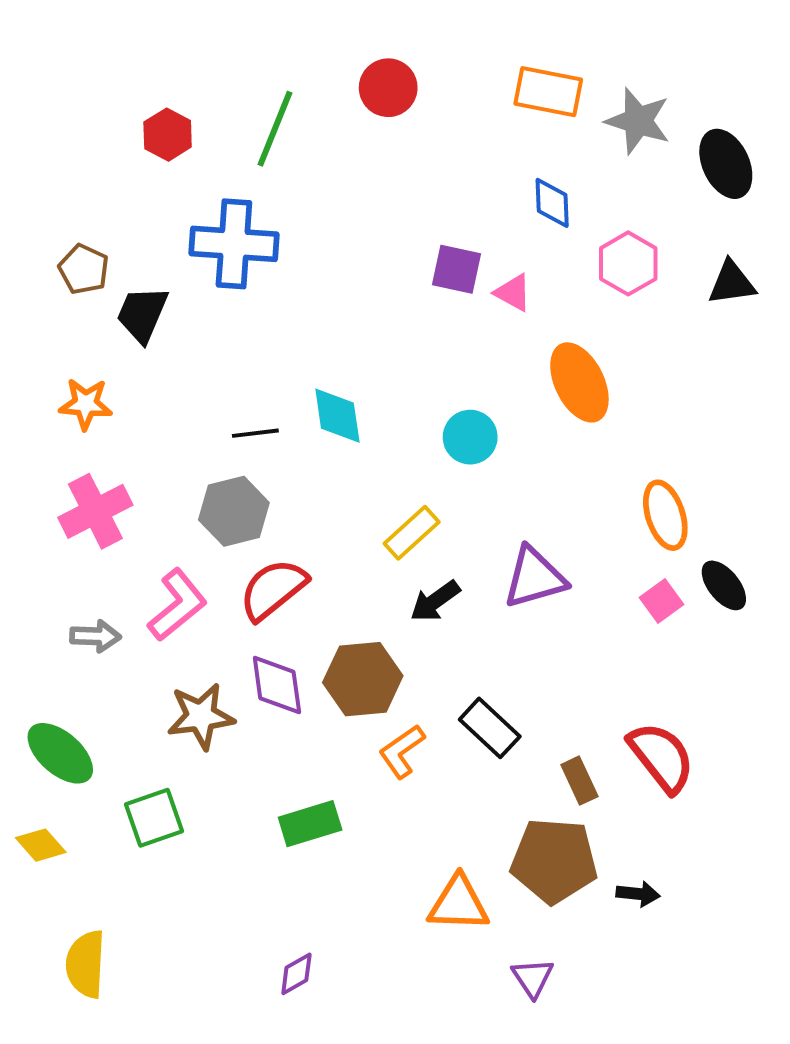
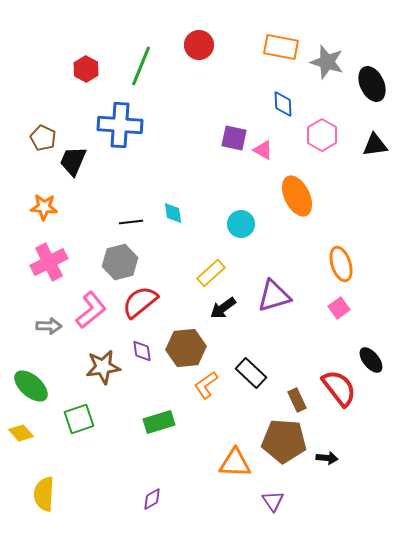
cyan diamond: (337, 416) -> (173, 213), size x0.7
black ellipse: (724, 585) -> (371, 360), moved
purple diamond: (277, 685) -> (142, 351), size x0.7

